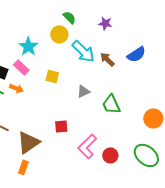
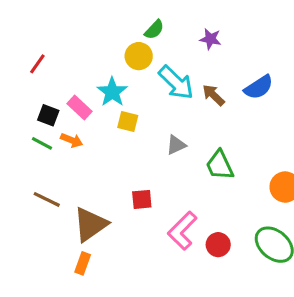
green semicircle: (69, 17) -> (154, 30), turned 88
cyan star: (28, 46) -> (112, 92), moved

